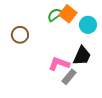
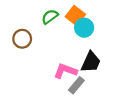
green semicircle: (55, 15) -> (50, 17), moved
cyan circle: (88, 25) -> (84, 28), moved

